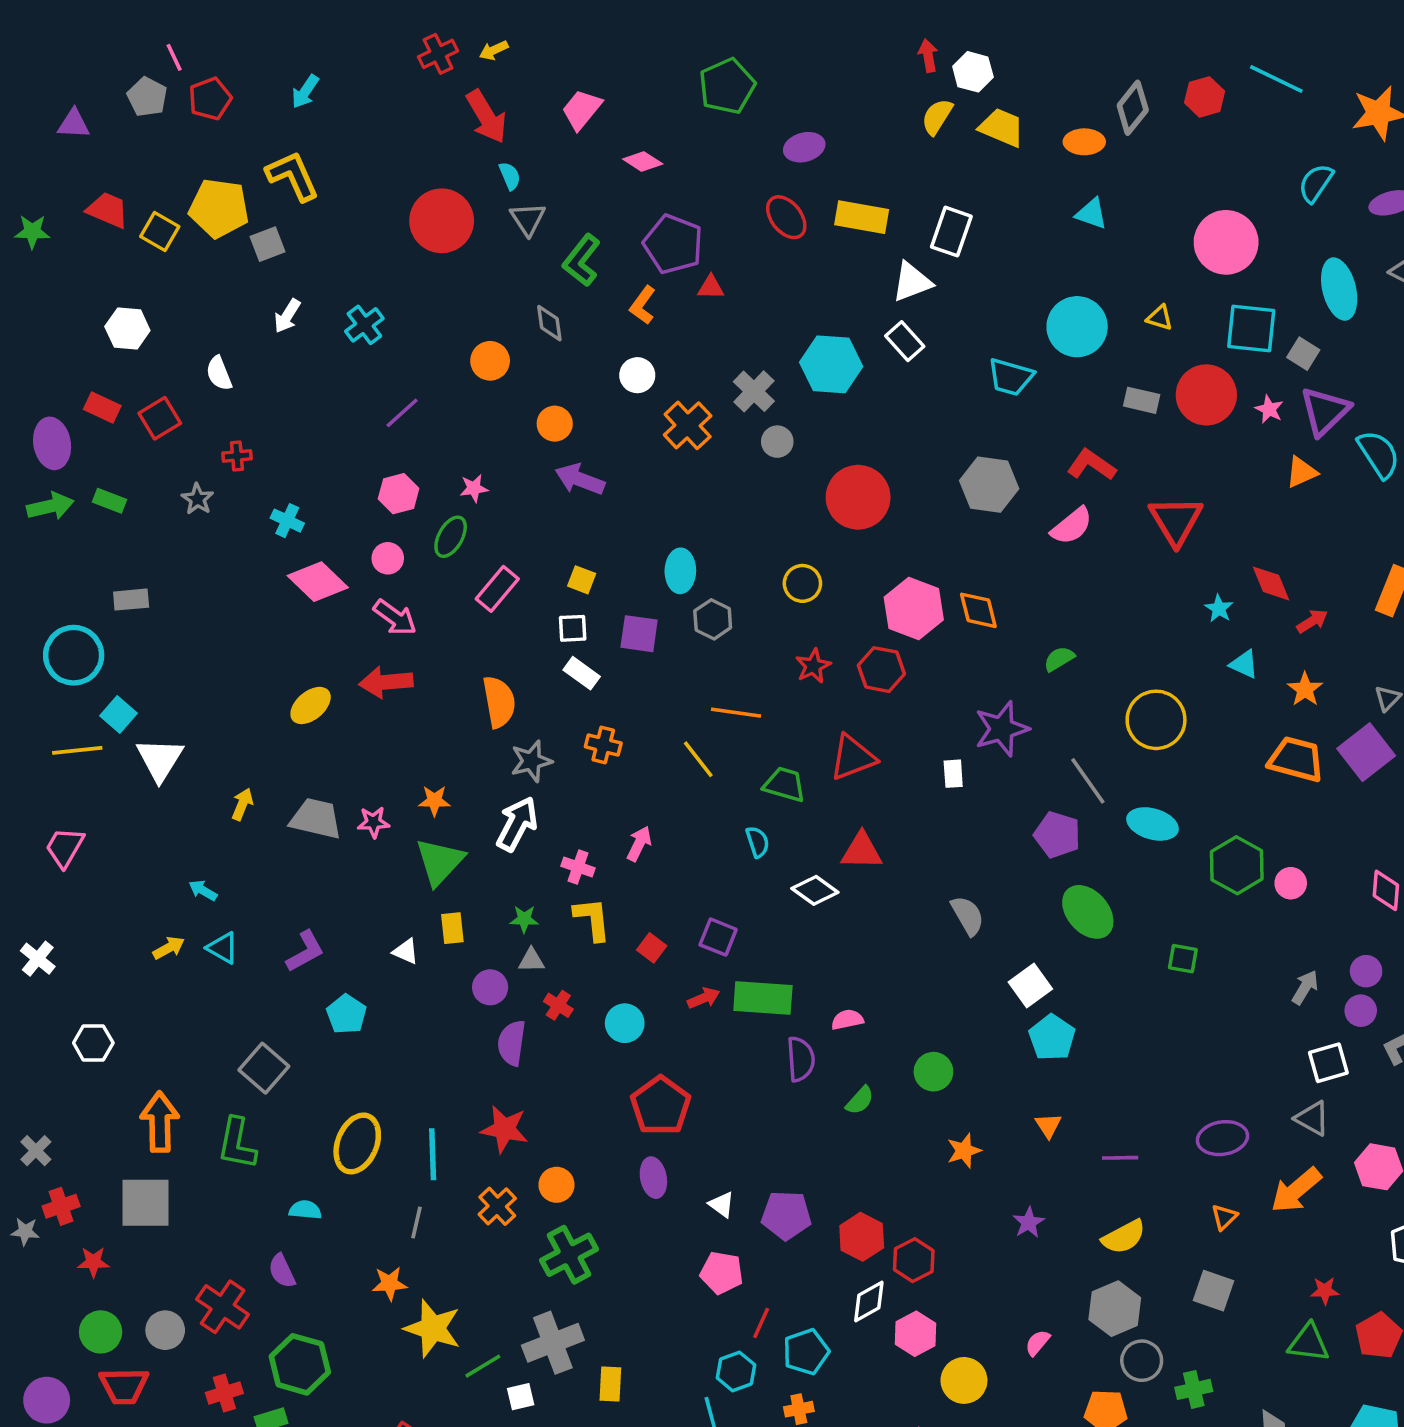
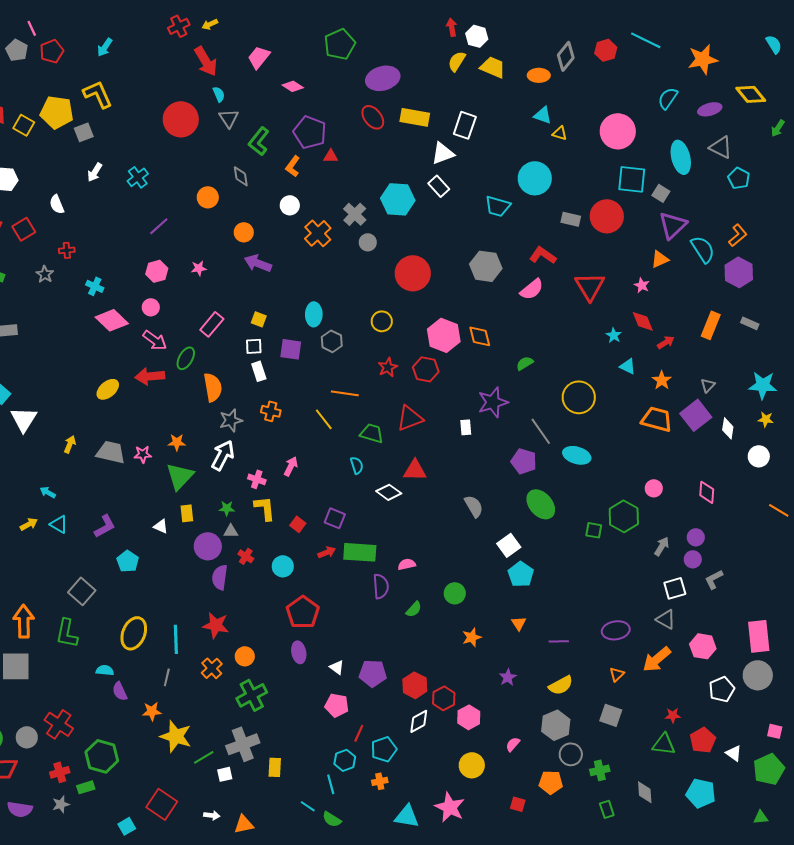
purple ellipse: (804, 147) -> (383, 78), size x1.5
yellow triangle: (1160, 318) -> (560, 133), moved
pink star: (1269, 409) -> (642, 285), moved
green ellipse: (451, 537) -> (186, 358), moved
white rectangle: (582, 673) -> (259, 371), turned 36
green hexagon: (1237, 865) -> (624, 516), moved
purple circle: (490, 987) -> (208, 546), size x1.4
purple semicircle: (282, 1271) -> (120, 691), moved
pink hexagon: (916, 1334) -> (469, 717), moved

